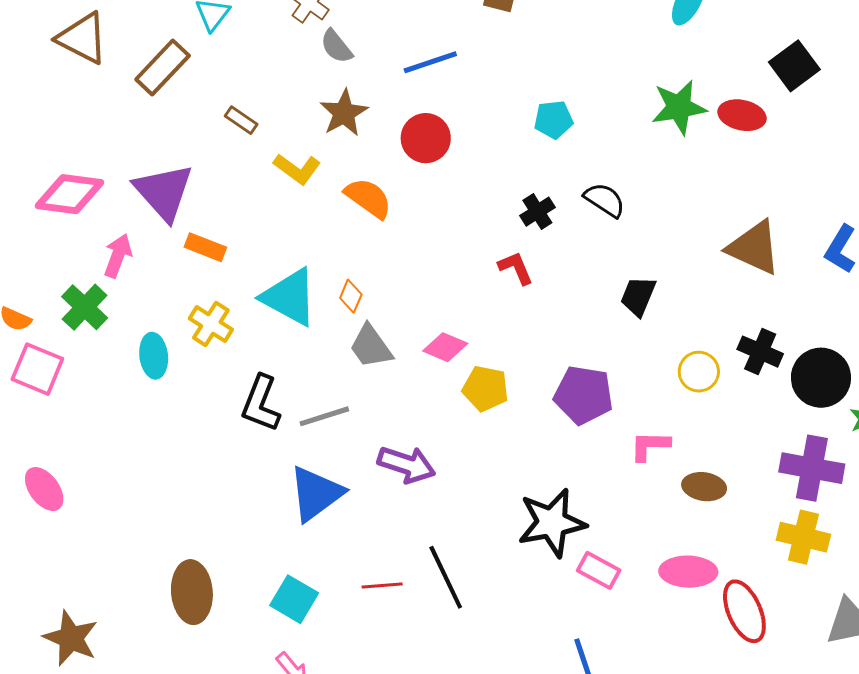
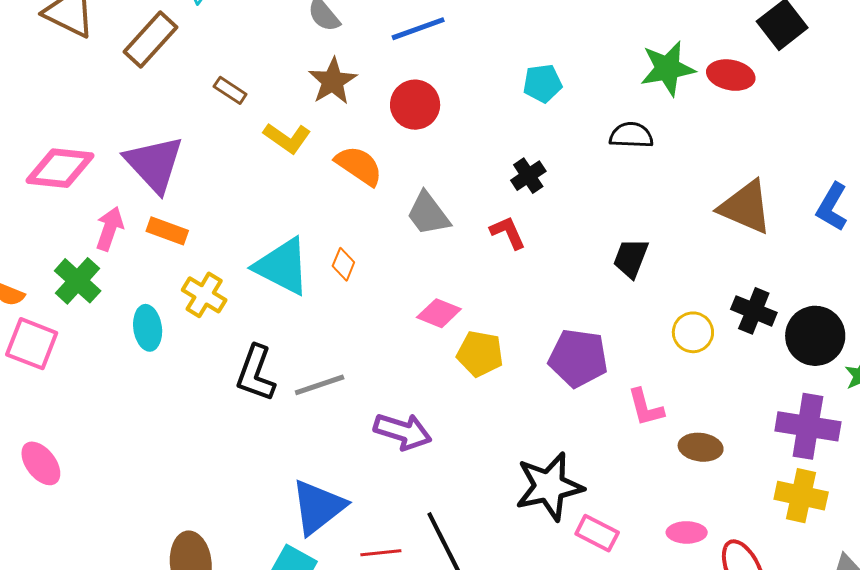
black semicircle: (605, 200) -> (631, 135), moved, turned -30
orange rectangle: (205, 247) -> (167, 231), moved
gray trapezoid: (371, 346) -> (428, 214), moved
pink L-shape: (650, 446) -> (646, 407), turned -105
blue triangle: (316, 494) -> (318, 507), moved
pink ellipse: (688, 572) -> (687, 532), size x0.7

